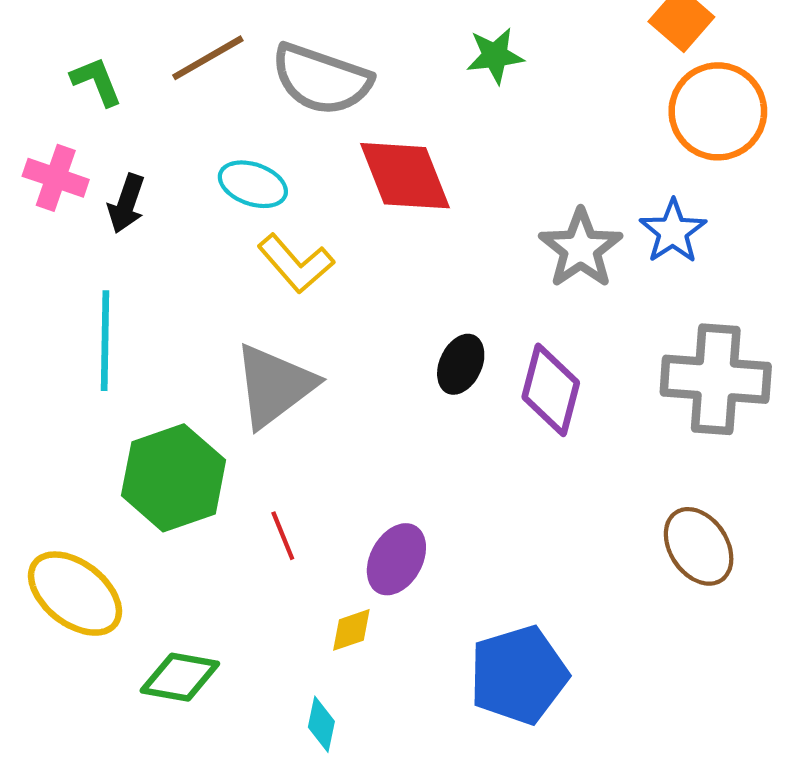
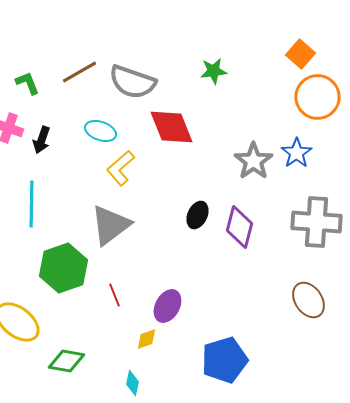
yellow L-shape: (296, 264) -> (120, 168), turned 90

